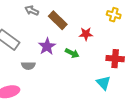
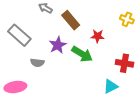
green arrow: (72, 53) -> (82, 54), size x1.5
cyan triangle: (103, 83) -> (111, 86), turned 42

